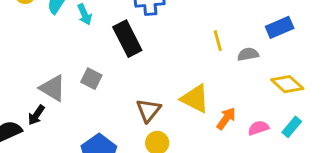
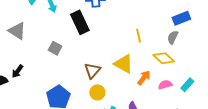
yellow line: (218, 41) -> (139, 36), moved
gray semicircle: (248, 54) -> (173, 37), moved, turned -56
yellow diamond: (287, 84) -> (164, 58), moved
gray triangle: (53, 88) -> (17, 31), moved

